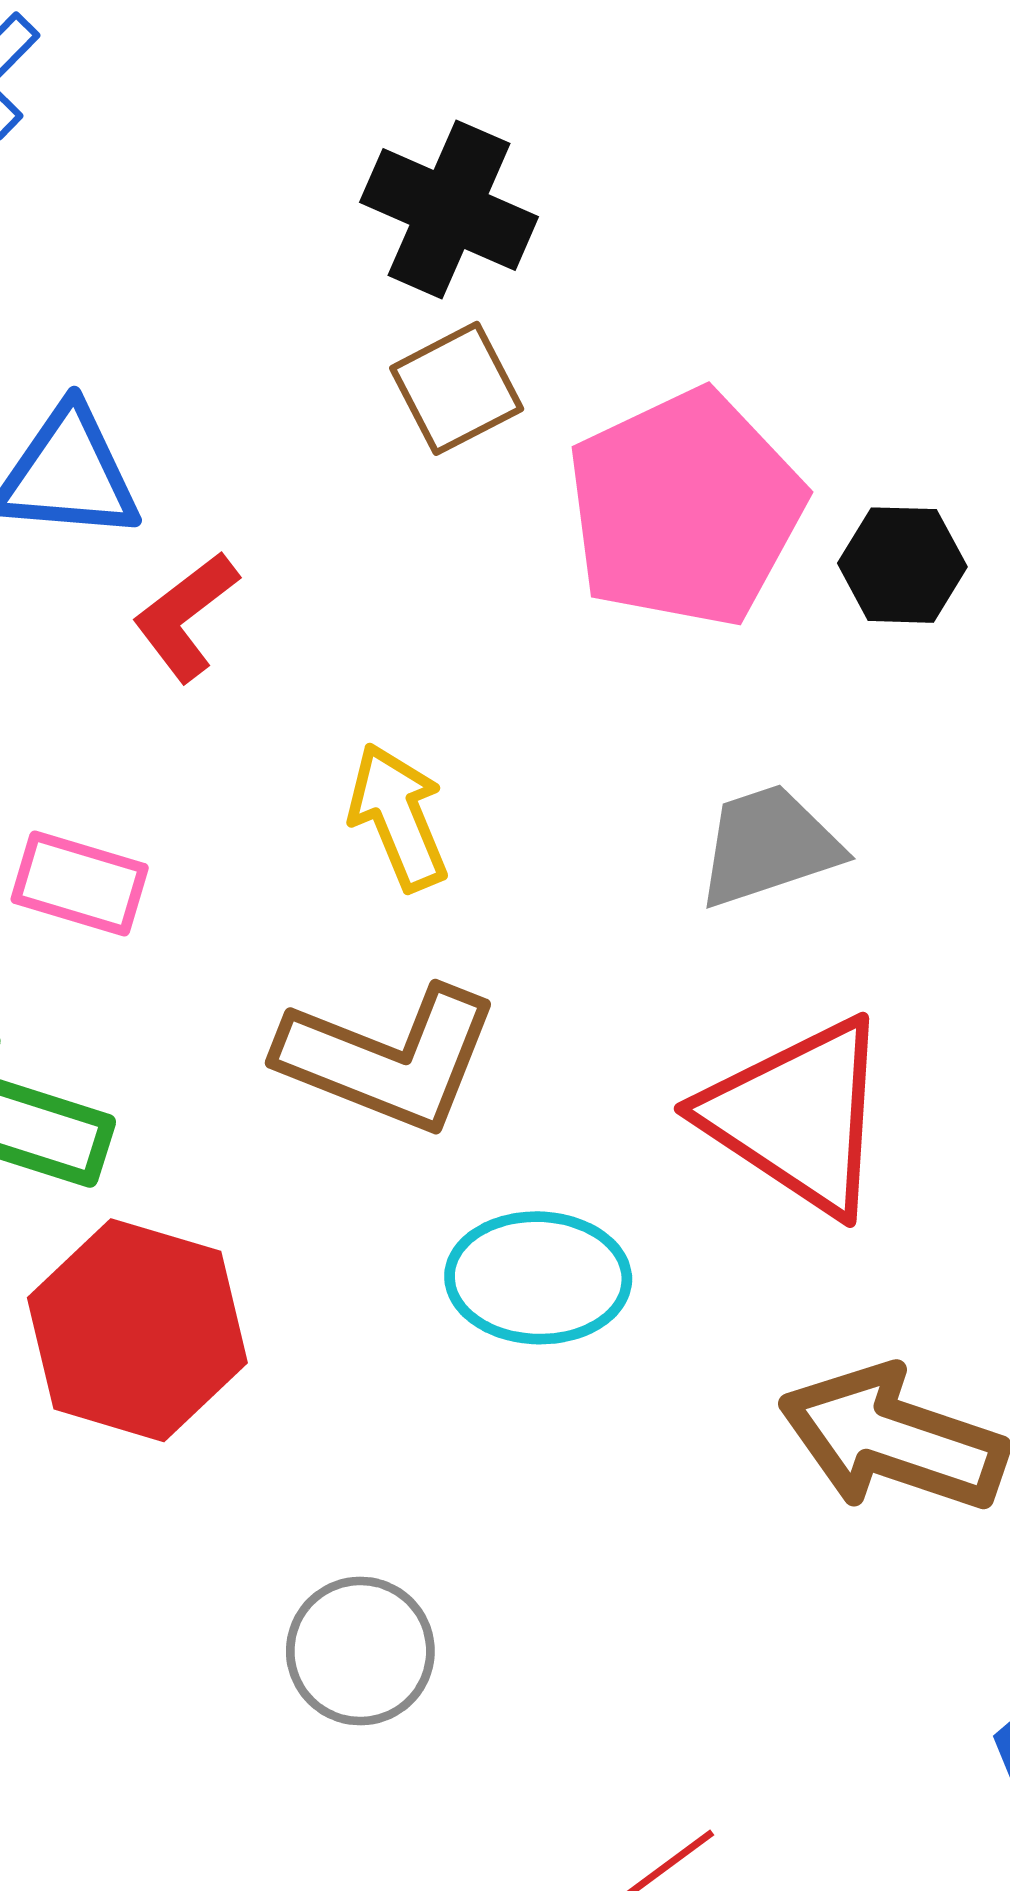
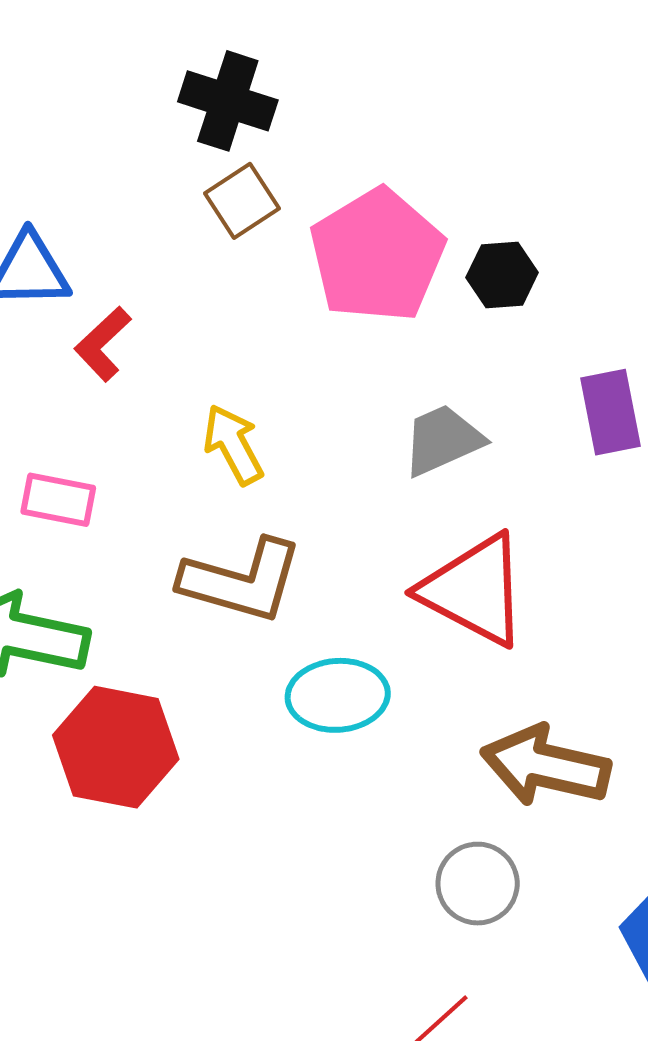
gray circle: (360, 1651) -> (478, 884), moved

